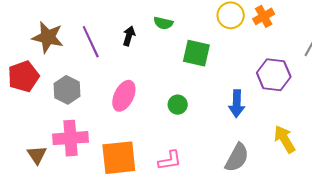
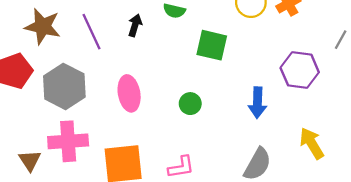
gray hexagon: (67, 90) -> (64, 86), size x1.4
pink ellipse: (124, 96) -> (129, 93), turned -36

